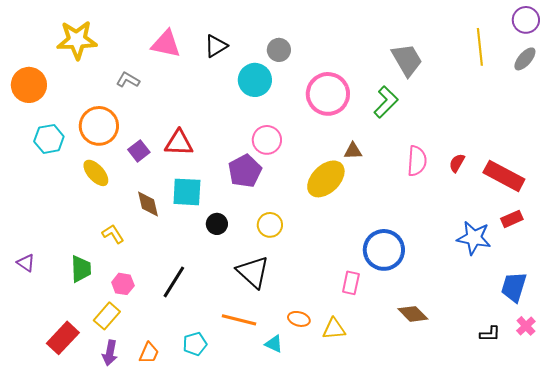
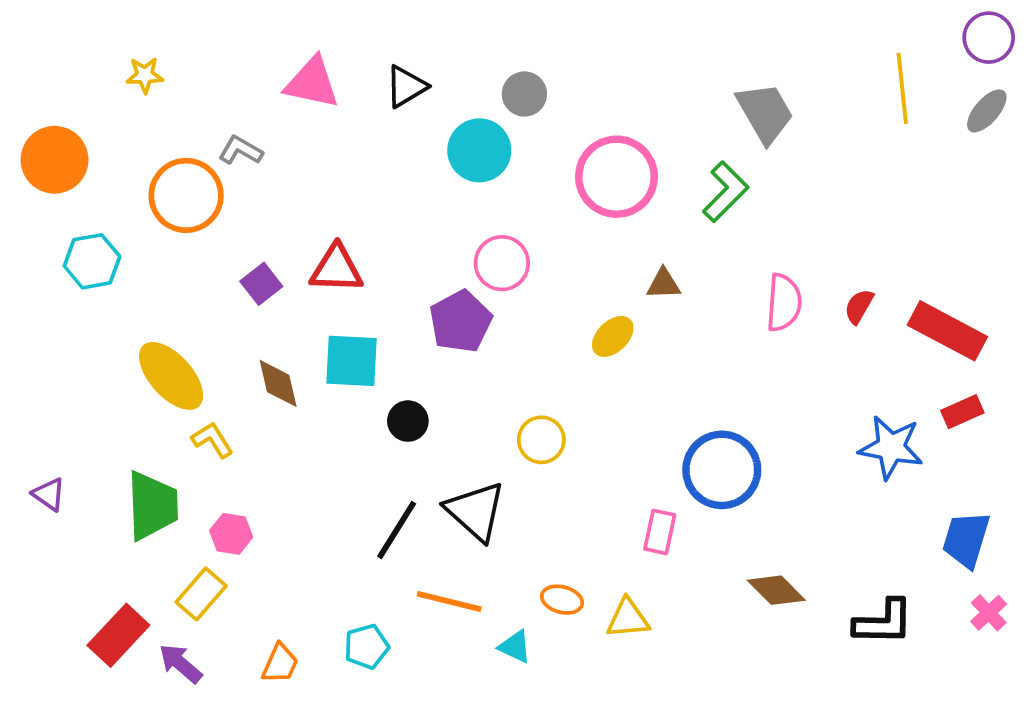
yellow star: (77, 40) -> (145, 75), size x0.5
orange circle: (99, 126) -> (186, 195), moved
yellow ellipse: (96, 173) -> (171, 376), moved, size x1.4
yellow ellipse: (326, 179) -> (613, 336), size x0.6
yellow circle: (270, 225) -> (541, 440), moved
green trapezoid: (81, 269) -> (152, 506), size x1.4
black line: (174, 282) -> (397, 530), moved
black L-shape: (490, 334) -> (883, 622), moved, size x1.6
purple arrow: (110, 353) -> (180, 664), moved, turned 120

